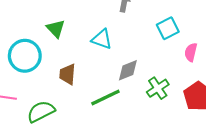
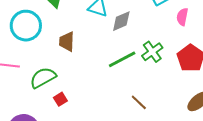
gray diamond: (128, 70) -> (121, 21), moved
green line: (105, 97) -> (122, 59), moved

